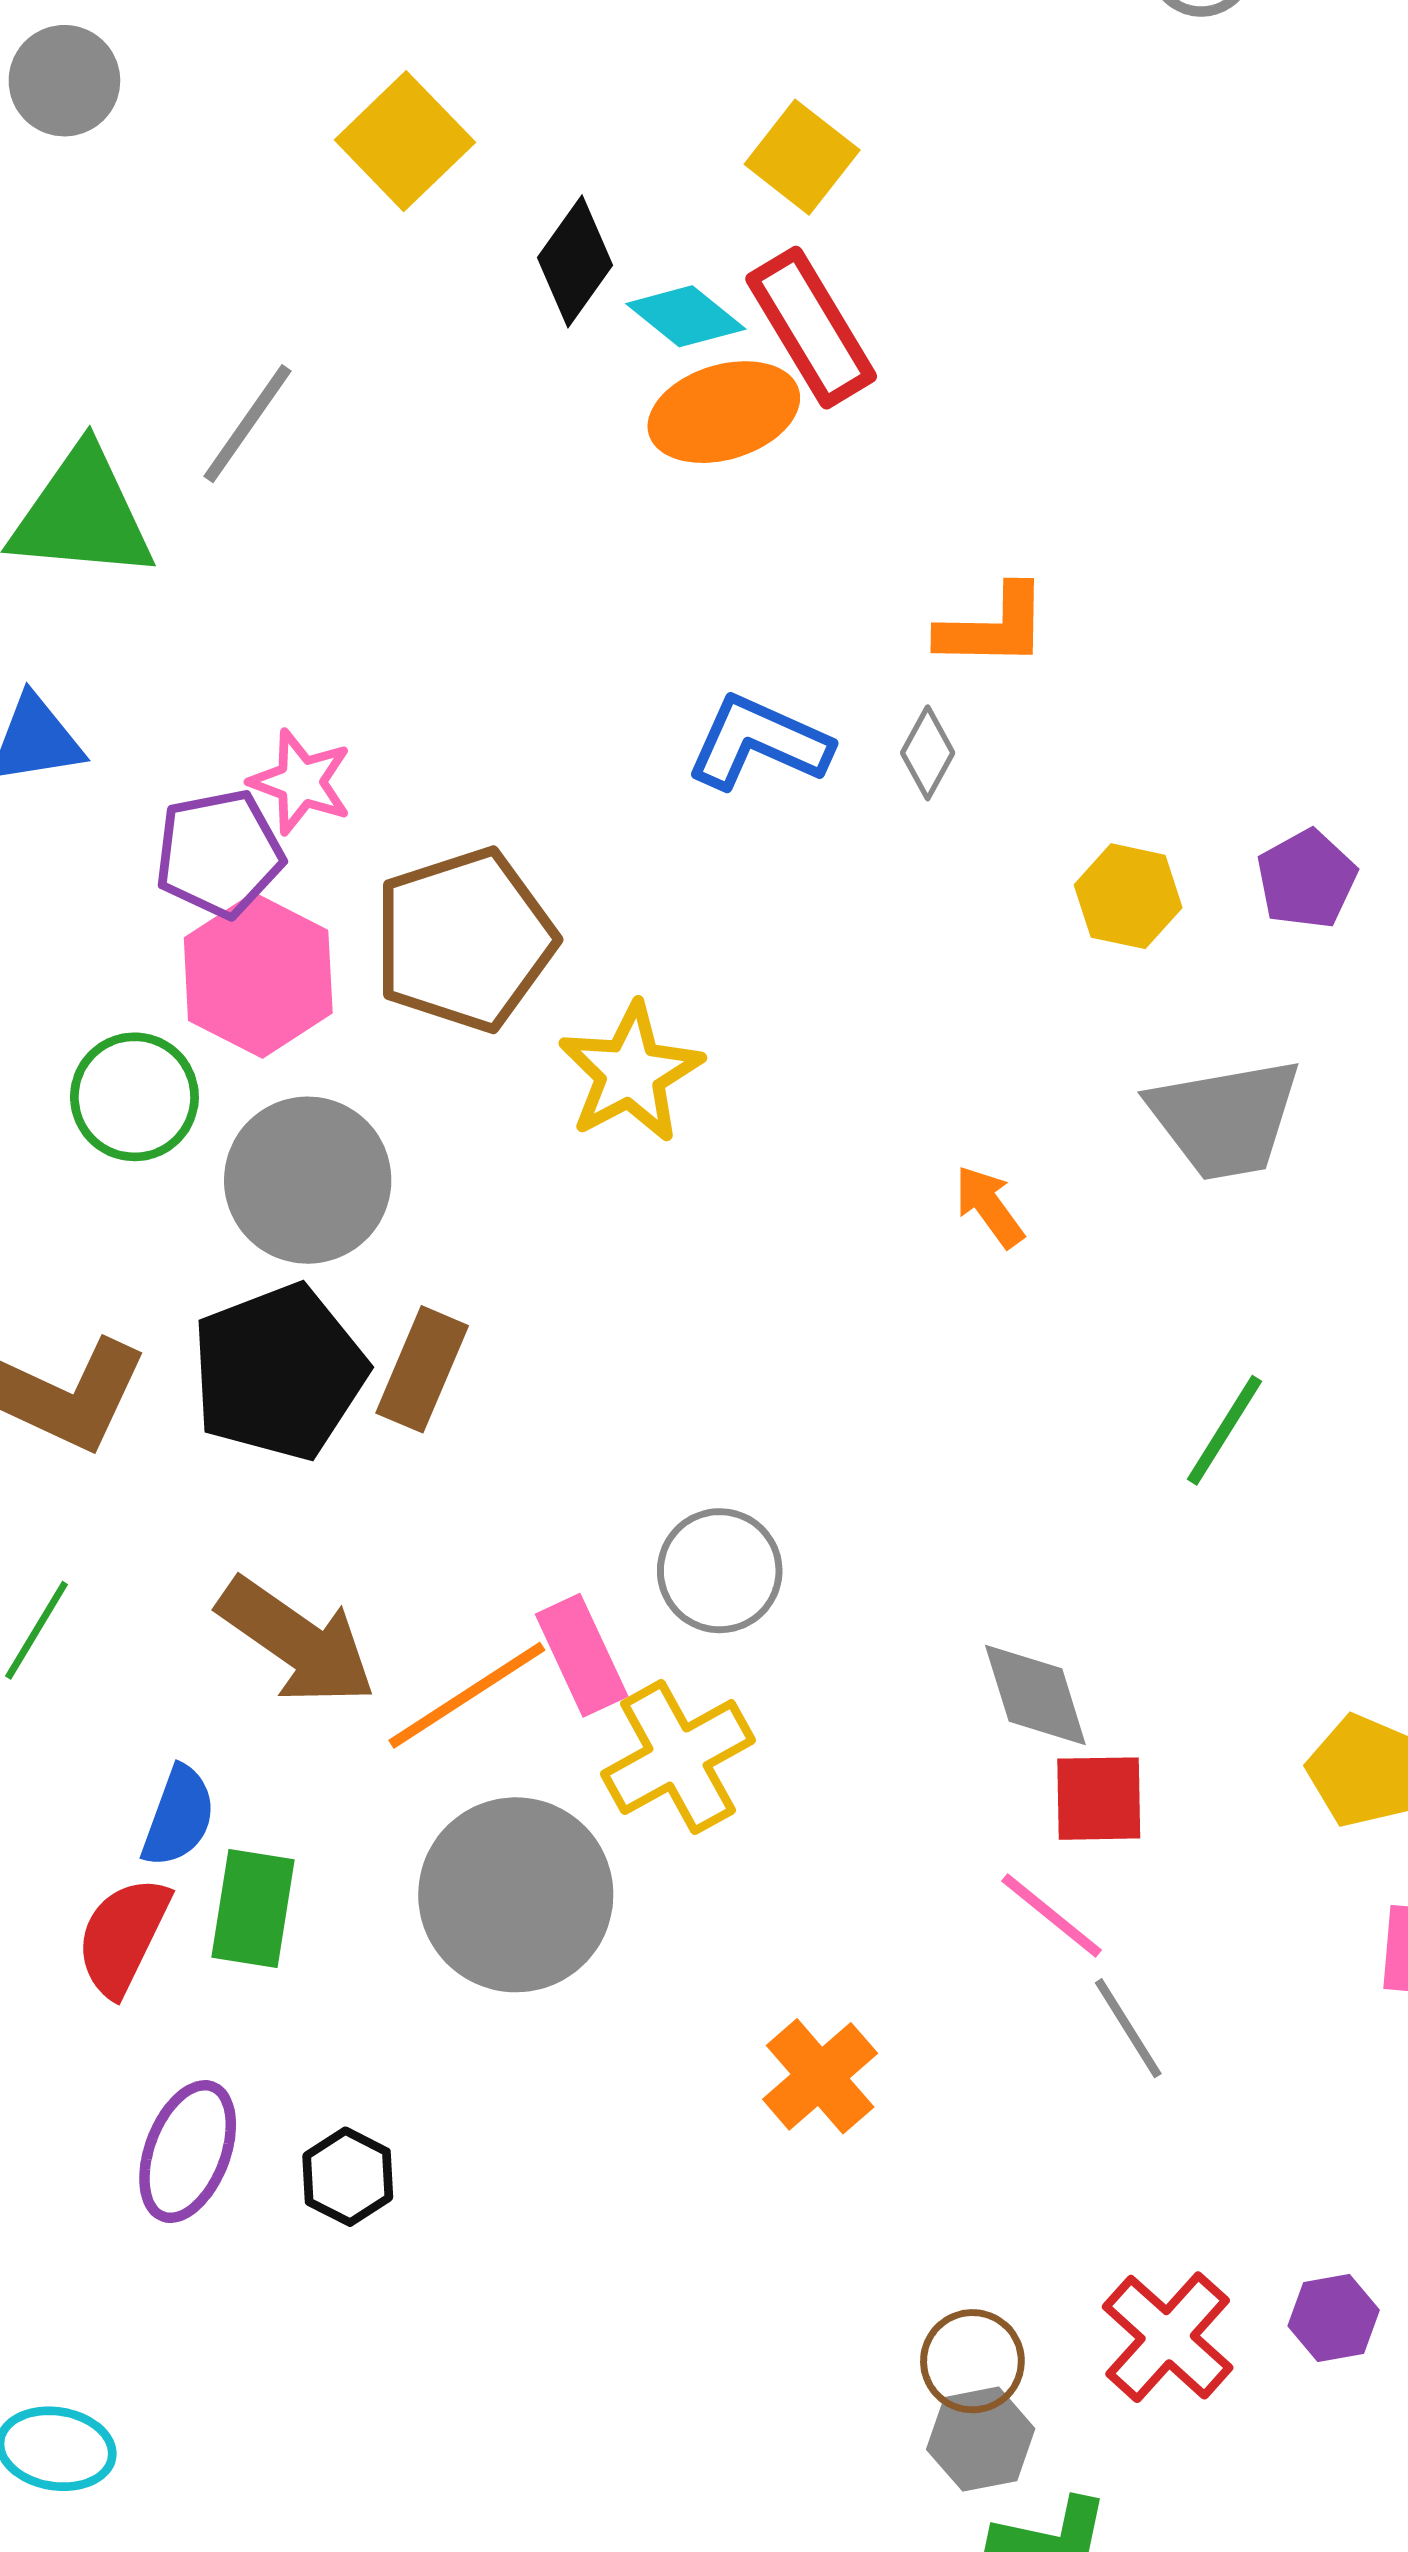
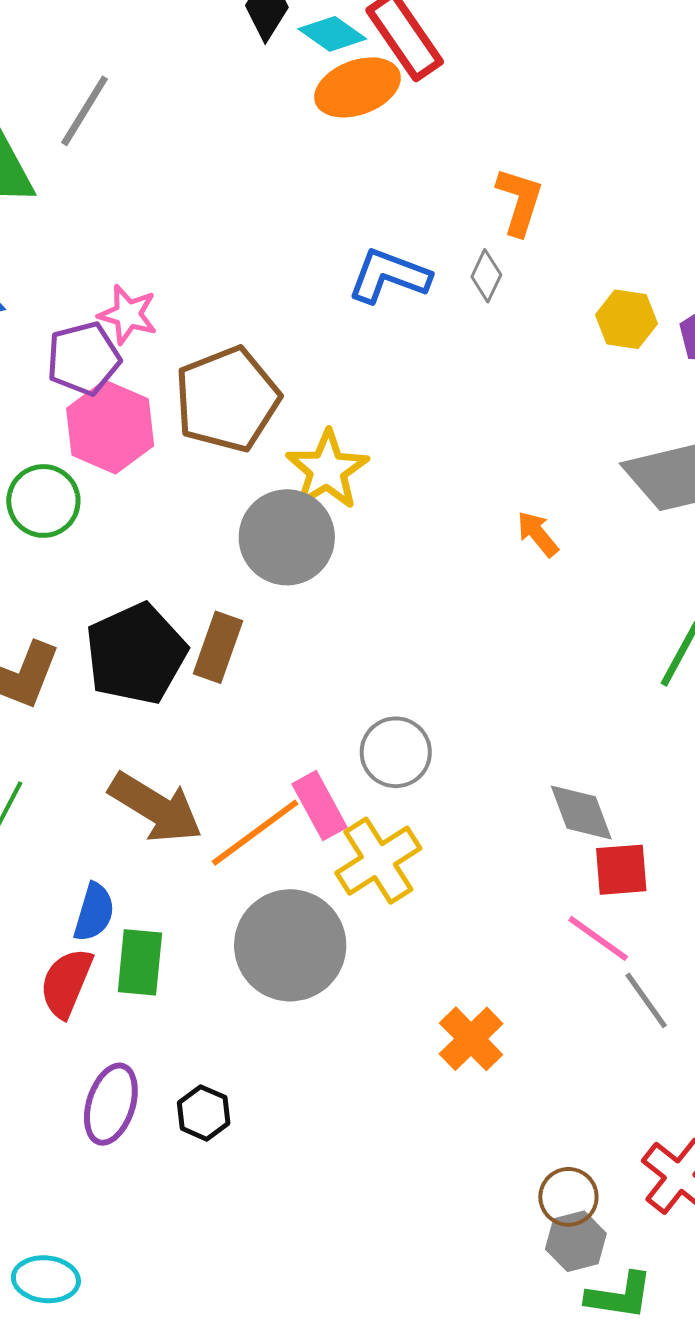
orange L-shape: (993, 627) -> (520, 201), turned -70
yellow hexagon: (1128, 896) -> (626, 319), moved
gray circle: (308, 1180) -> (287, 537), moved

